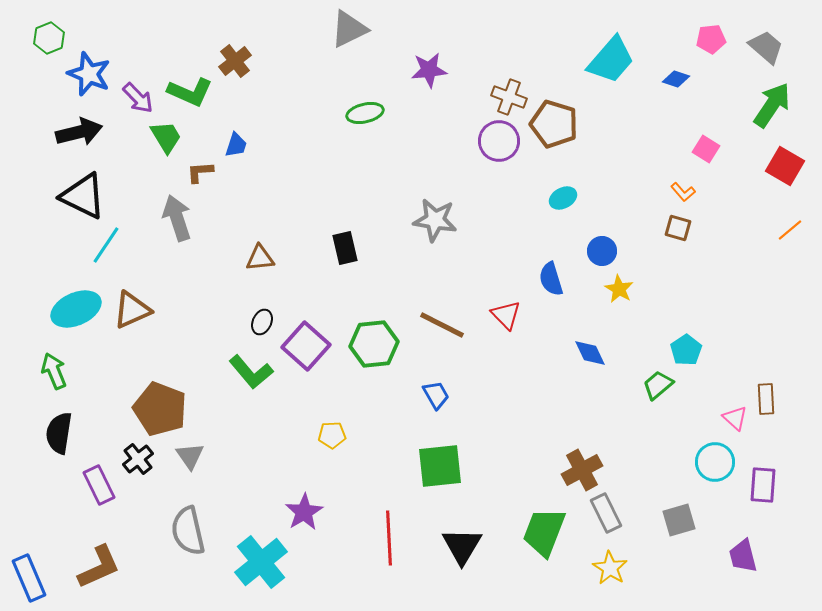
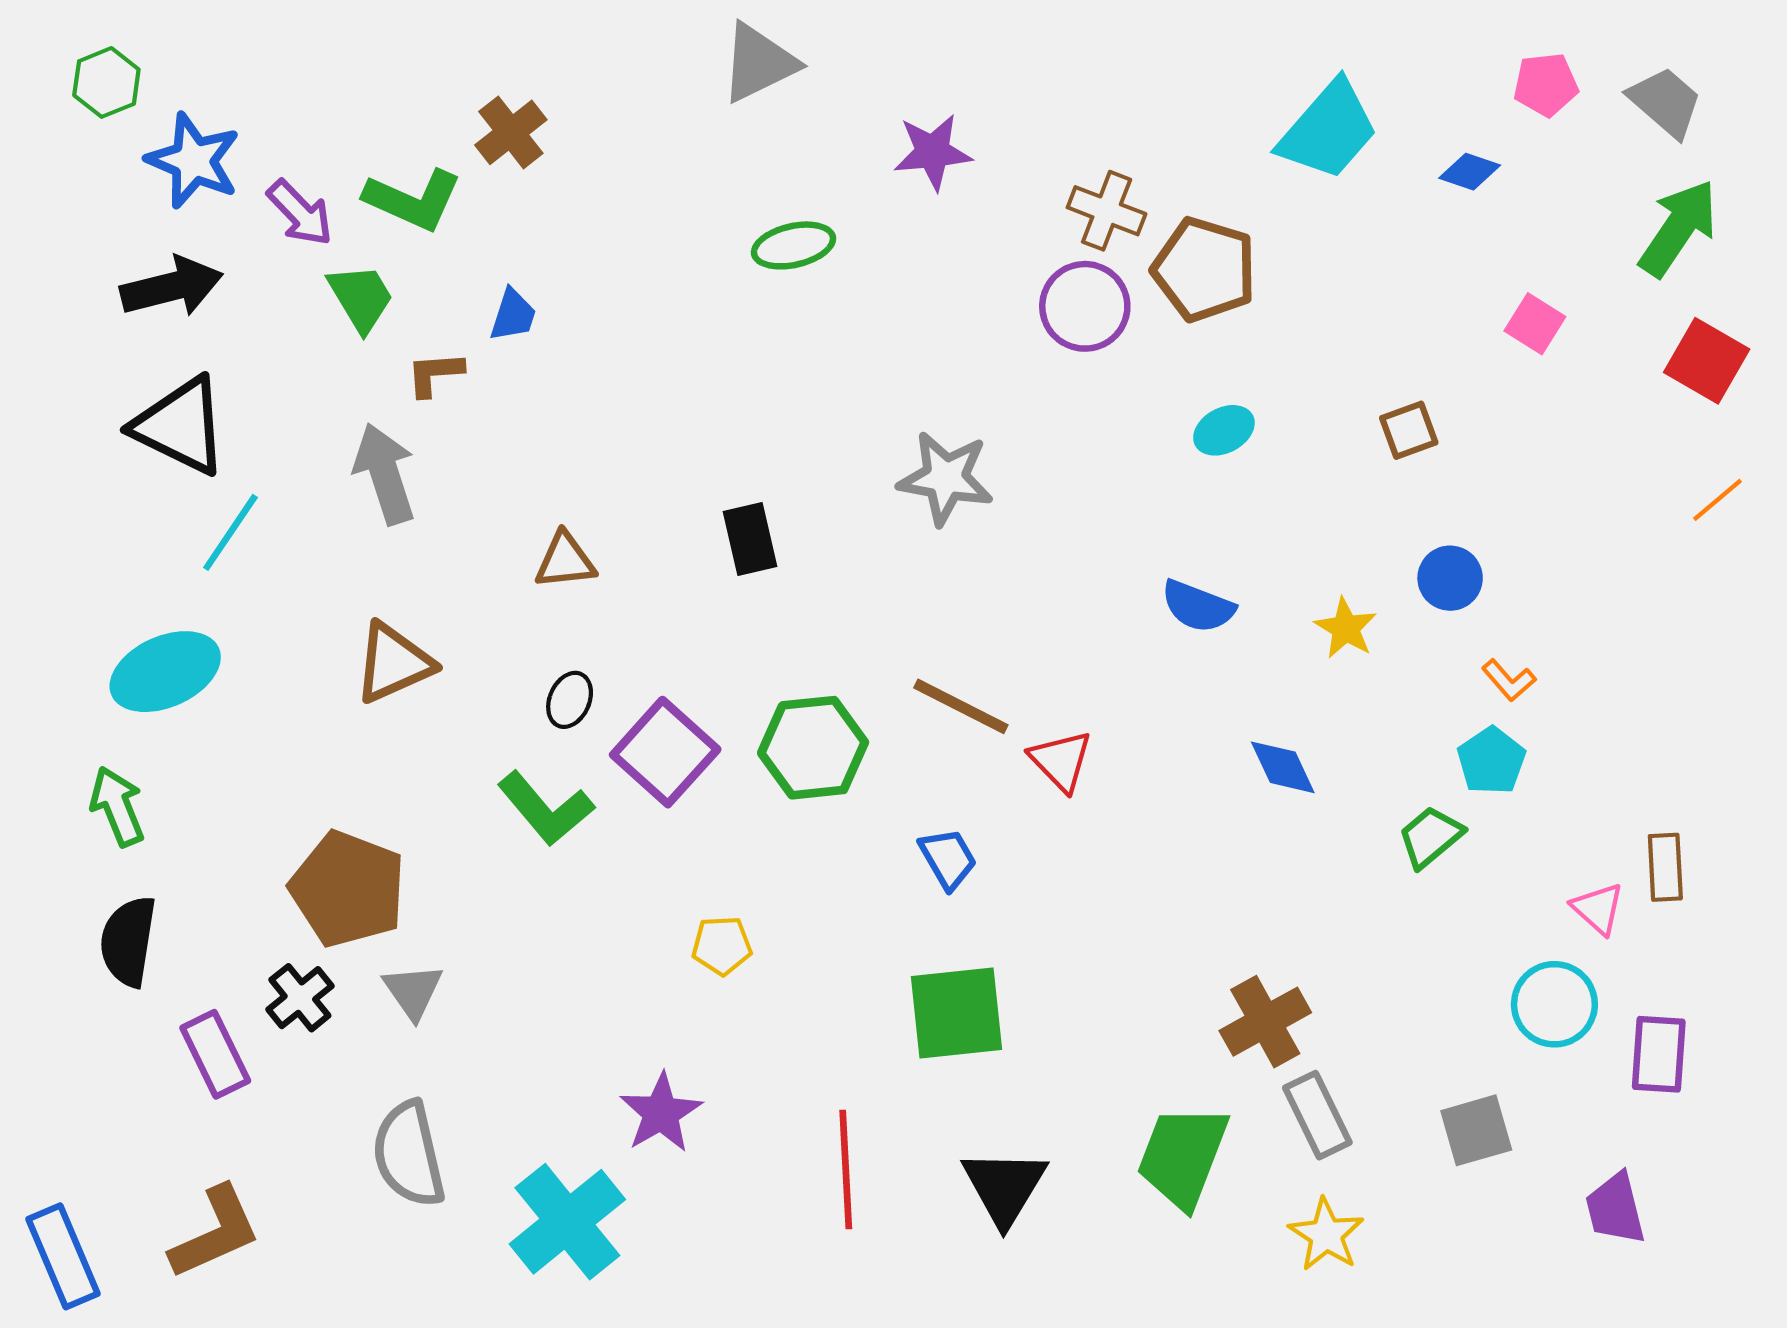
orange L-shape: (683, 192) -> (1509, 680), moved
brown square: (678, 228) -> (1409, 430), moved, turned -36
blue circle: (602, 251) -> (1450, 578), moved
blue semicircle: (551, 279) -> (1198, 606), turned -52
brown triangle: (132, 310) -> (393, 663), moved
red triangle: (506, 315) -> (1061, 761), moved

